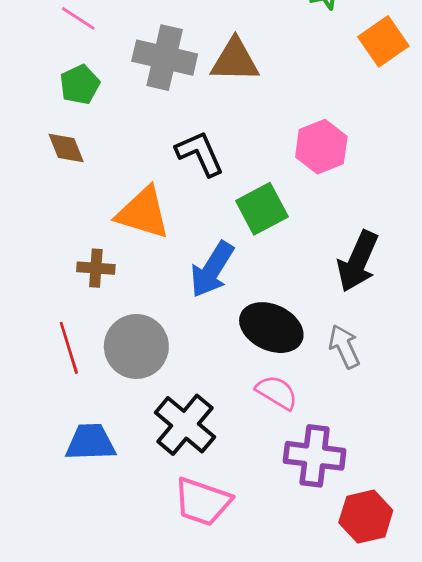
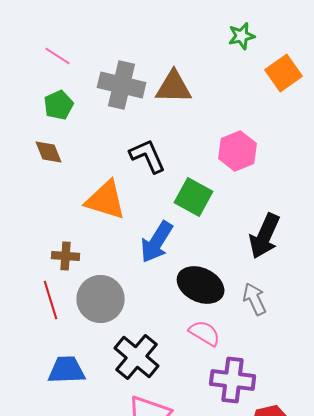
green square: (262, 209) -> (194, 197), turned -33
brown cross: (96, 268) -> (66, 256), moved

